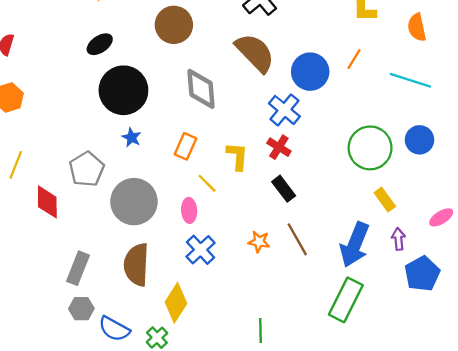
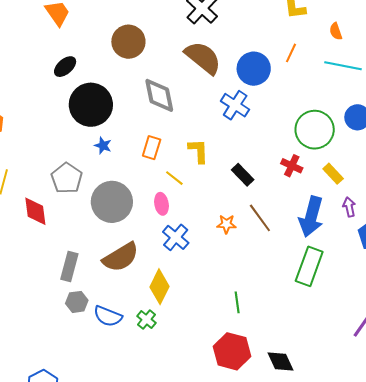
orange semicircle: (417, 27) -> (336, 31), moved, size x0.7
red cross: (279, 147) -> (292, 166), moved
brown semicircle: (136, 265) -> (121, 257), turned -117

